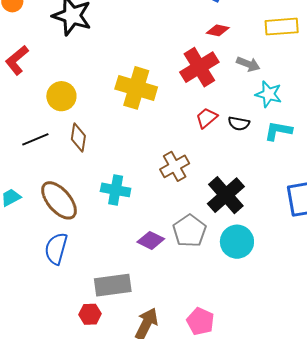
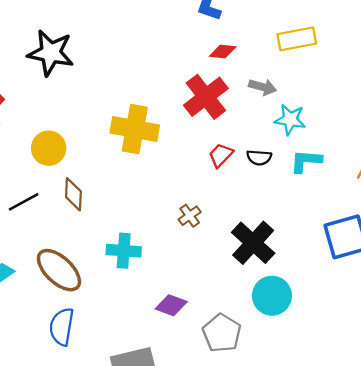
brown cross: (175, 166) -> (190, 216), size x0.7
gray pentagon: (189, 231) -> (222, 333), moved

